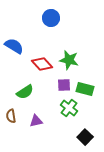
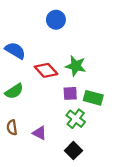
green semicircle: (25, 92) -> (14, 91), moved
purple triangle: (36, 121) -> (39, 133), turned 40
black square: (85, 137) -> (73, 151), moved

